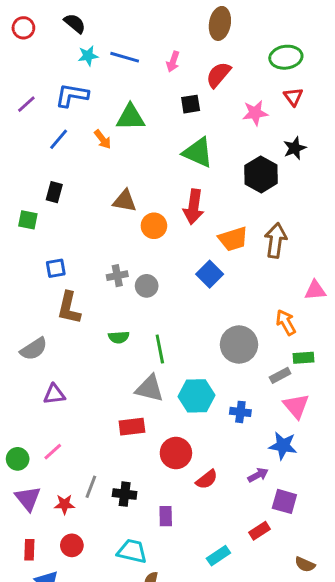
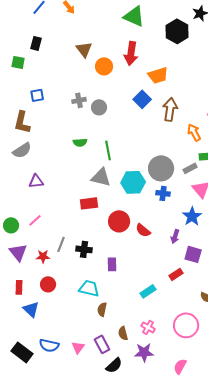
brown triangle: (125, 201) -> (84, 49), turned 42
brown arrow: (276, 240) -> (170, 109), moved
brown L-shape: (69, 308) -> (22, 122), moved
gray circle: (239, 345) -> (161, 168), moved
blue star: (283, 446) -> (192, 216), turned 30
purple arrow: (258, 475) -> (175, 236), turned 136
red semicircle: (207, 479) -> (143, 230), moved, turned 77

